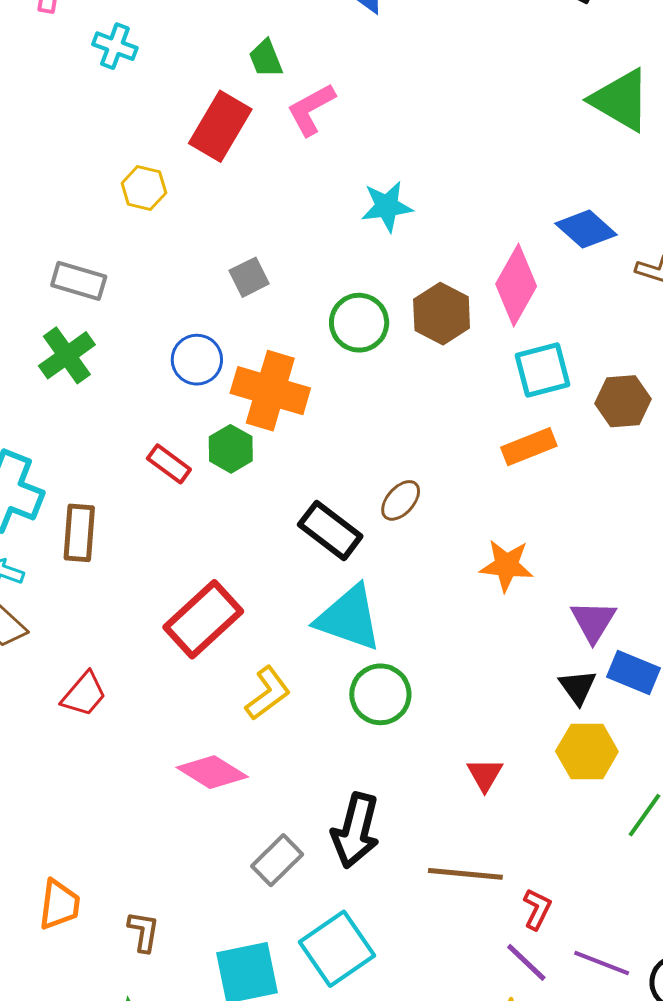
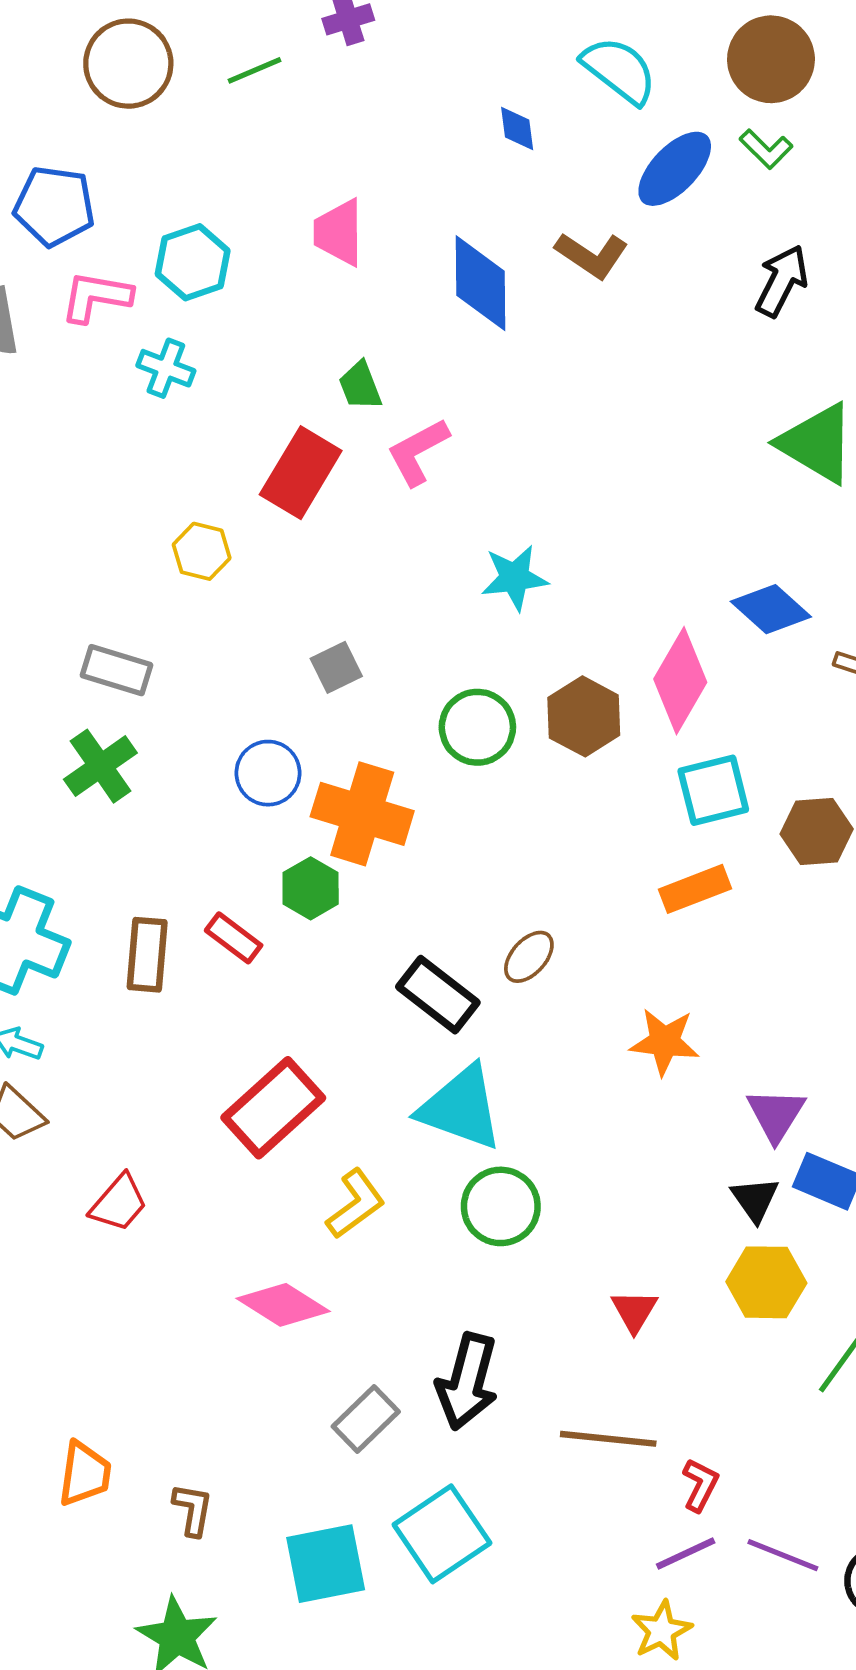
red rectangle: (169, 464) -> (234, 938), moved
brown rectangle: (79, 533) -> (147, 955), moved
purple line: (526, 962) -> (686, 1553), turned -69

